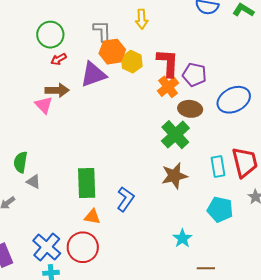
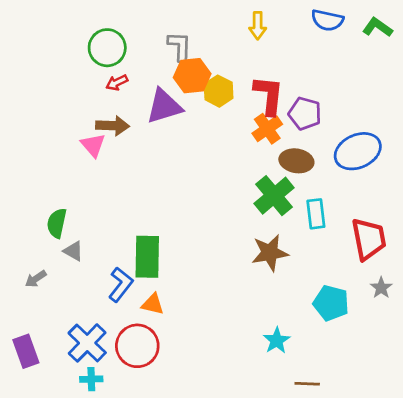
yellow arrow: (142, 19) -> (258, 26), moved
cyan rectangle: (218, 167) -> (316, 214), moved
blue L-shape: (125, 199) -> (121, 285), moved

